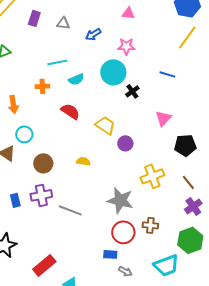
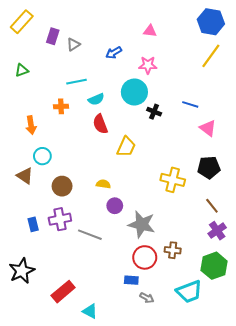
gray triangle: (63, 23) -> (73, 44), moved, turned -40
blue line: (167, 74) -> (190, 104), moved
black cross: (132, 91) -> (154, 112), turned -32
red semicircle: (70, 111) -> (100, 124), moved, turned -144
pink triangle: (163, 118) -> (208, 128), moved, turned -36
yellow trapezoid: (105, 125) -> (126, 147), turned 80
purple circle: (125, 143) -> (115, 206), moved
yellow cross: (152, 176) -> (173, 180), moved, turned 35

